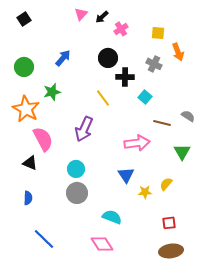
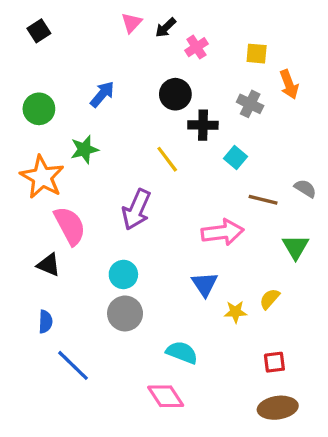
blue line: (44, 239) -> (73, 365), moved

